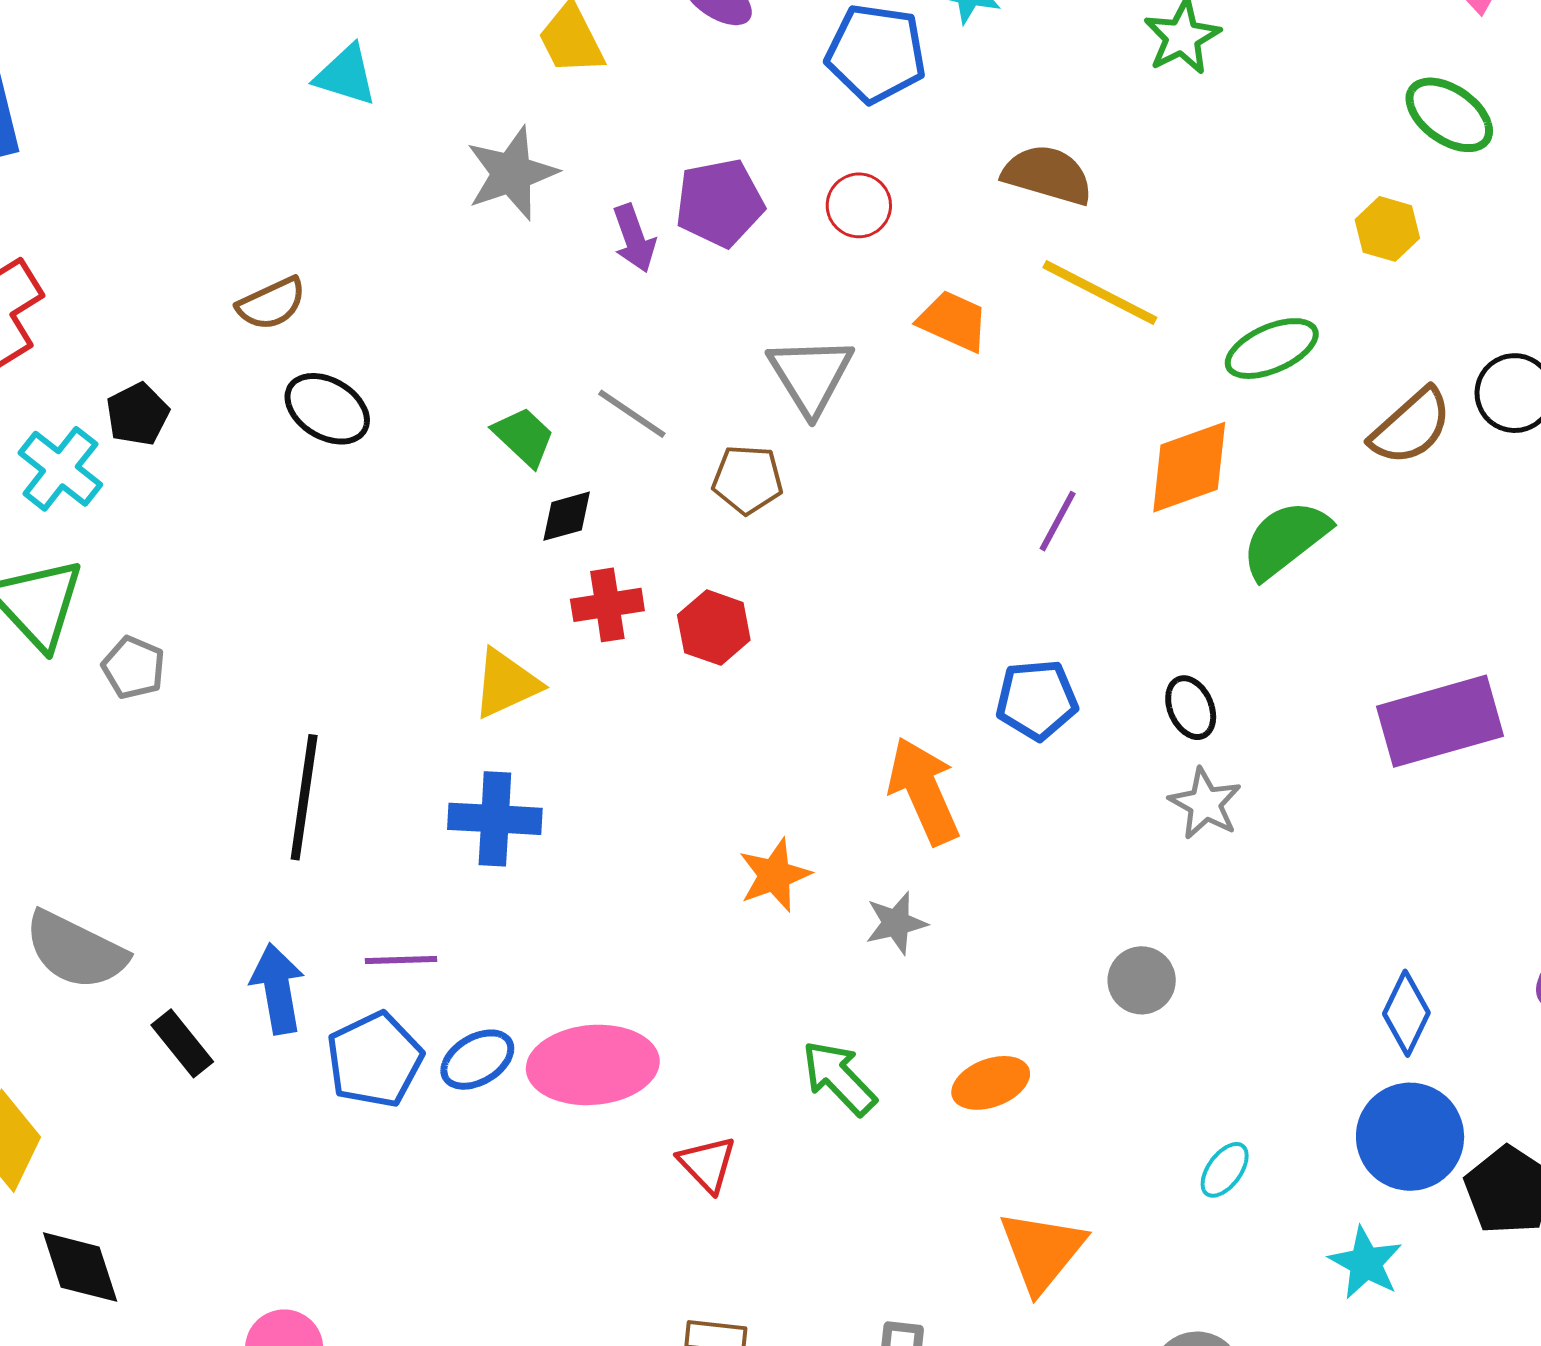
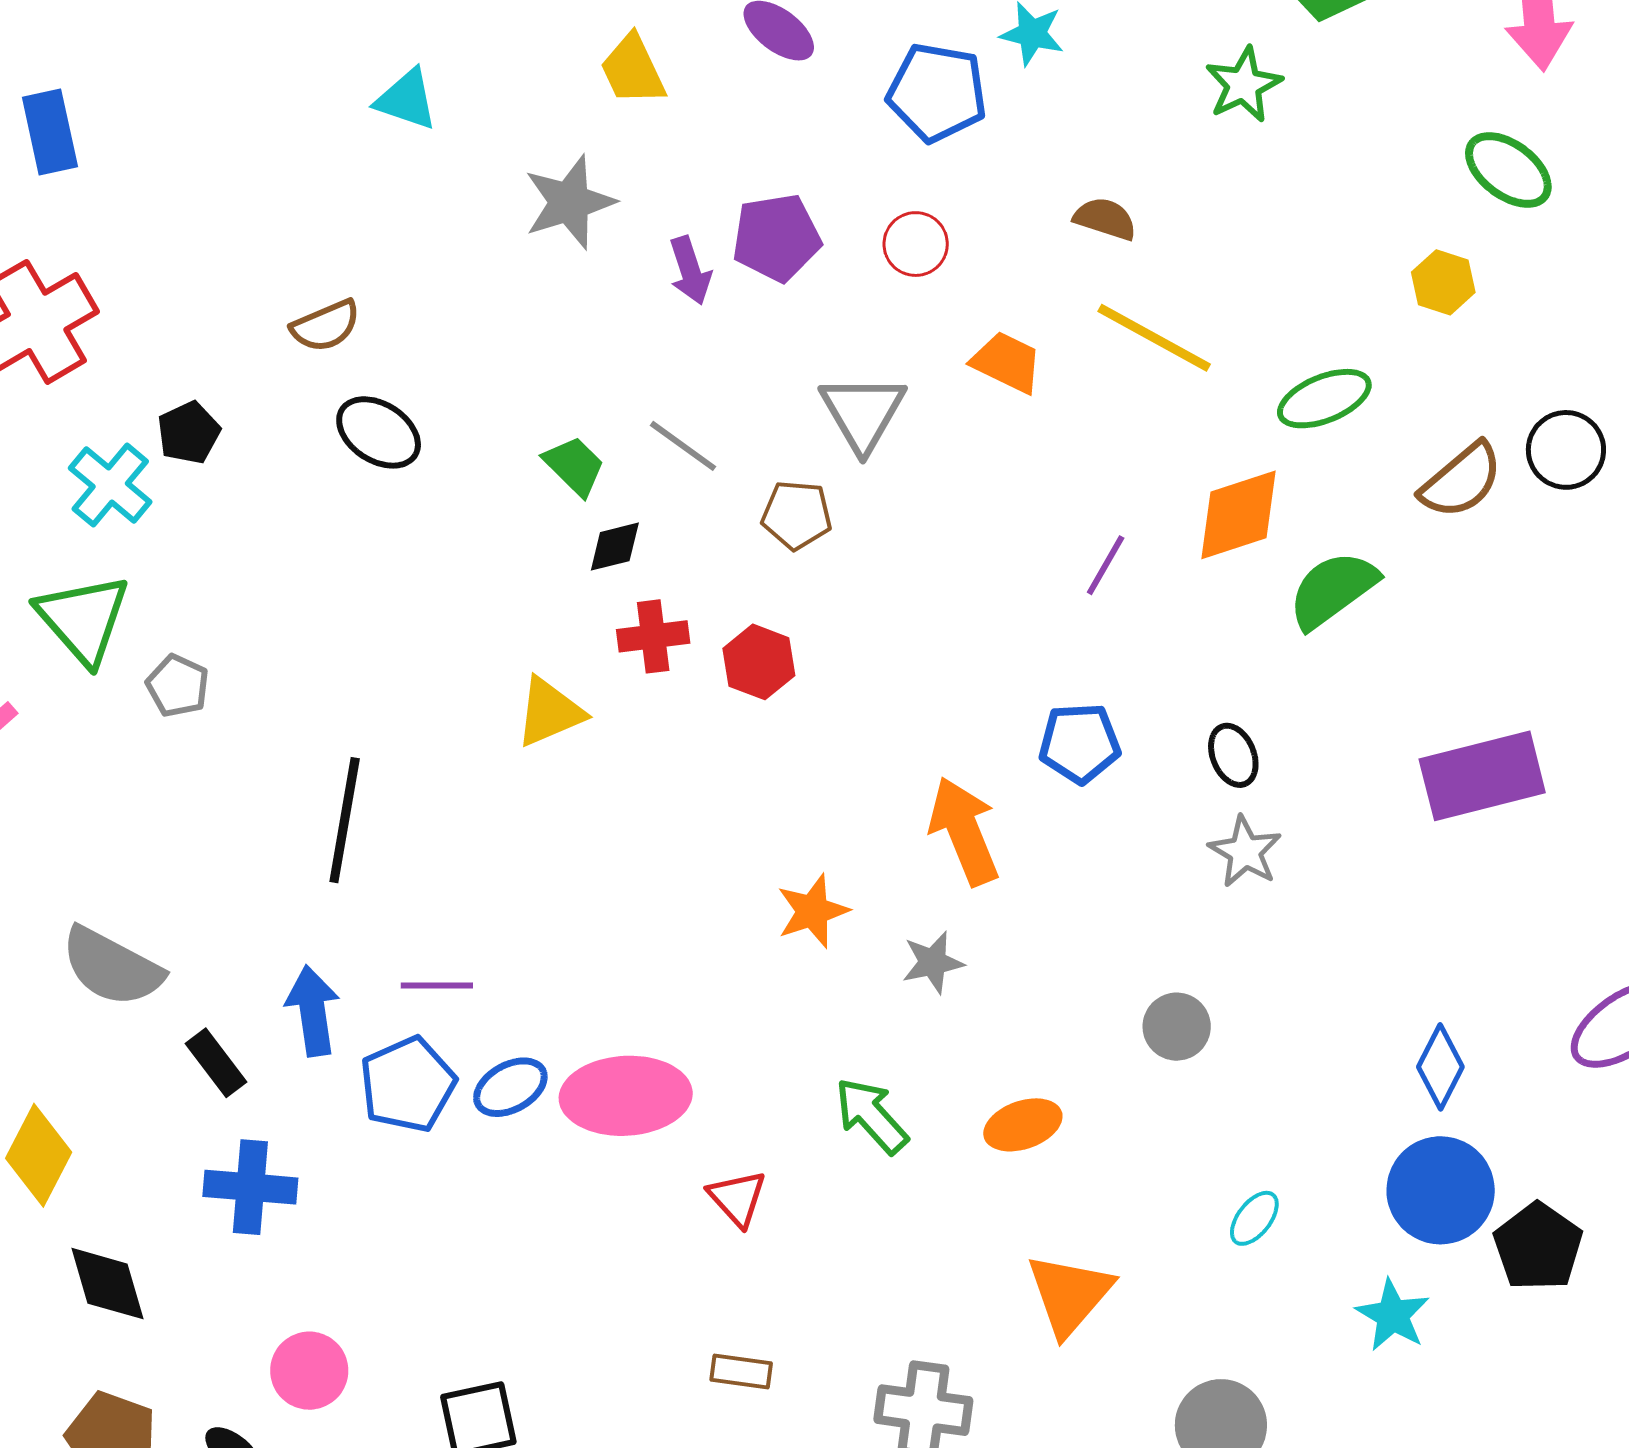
brown semicircle: (1048, 175) -> (1105, 219), size x0.7
blue cross: (495, 819) -> (250, 1187), moved

